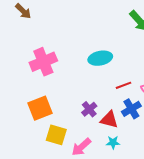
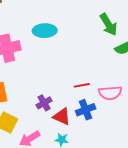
cyan ellipse: (100, 58) -> (45, 31), moved

